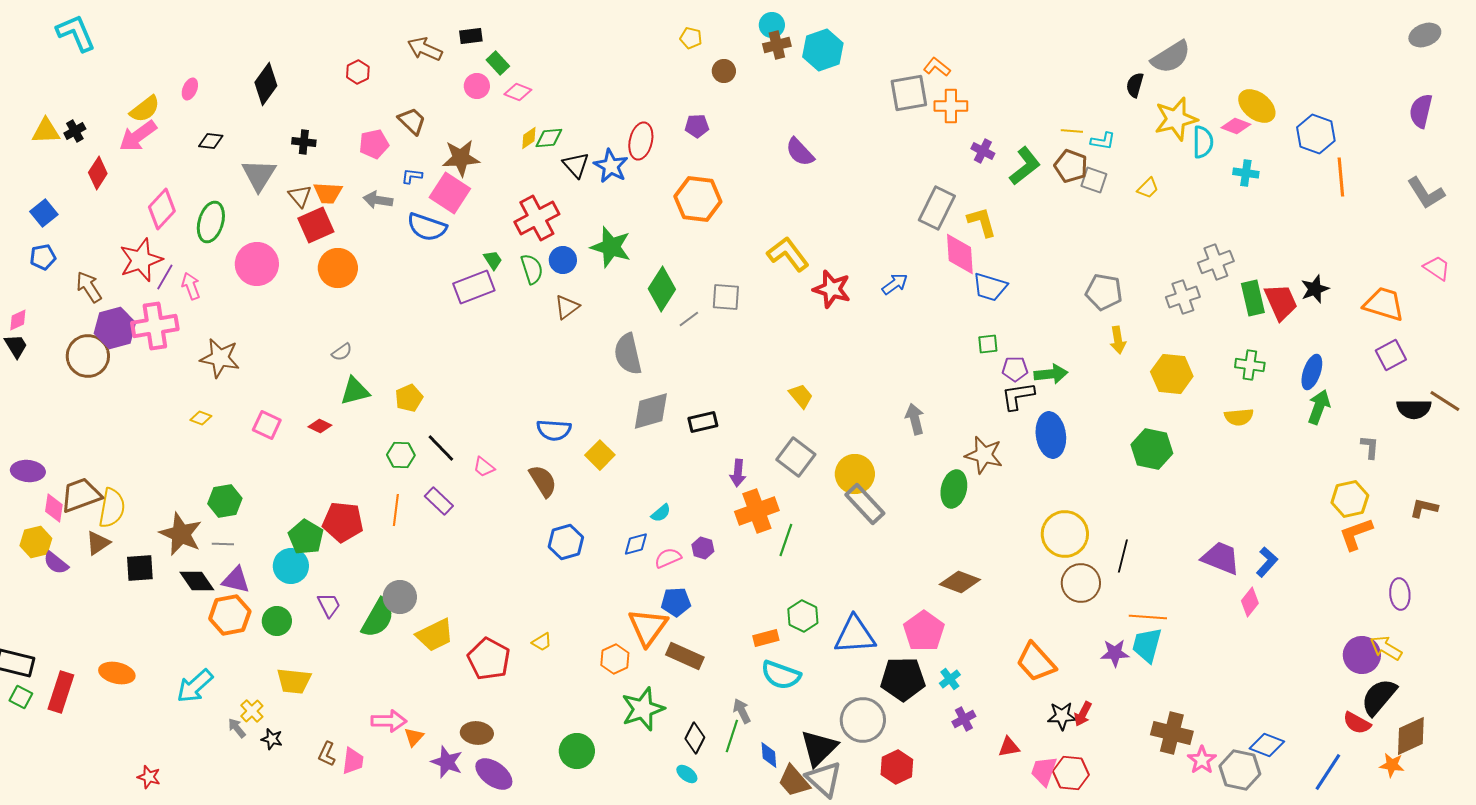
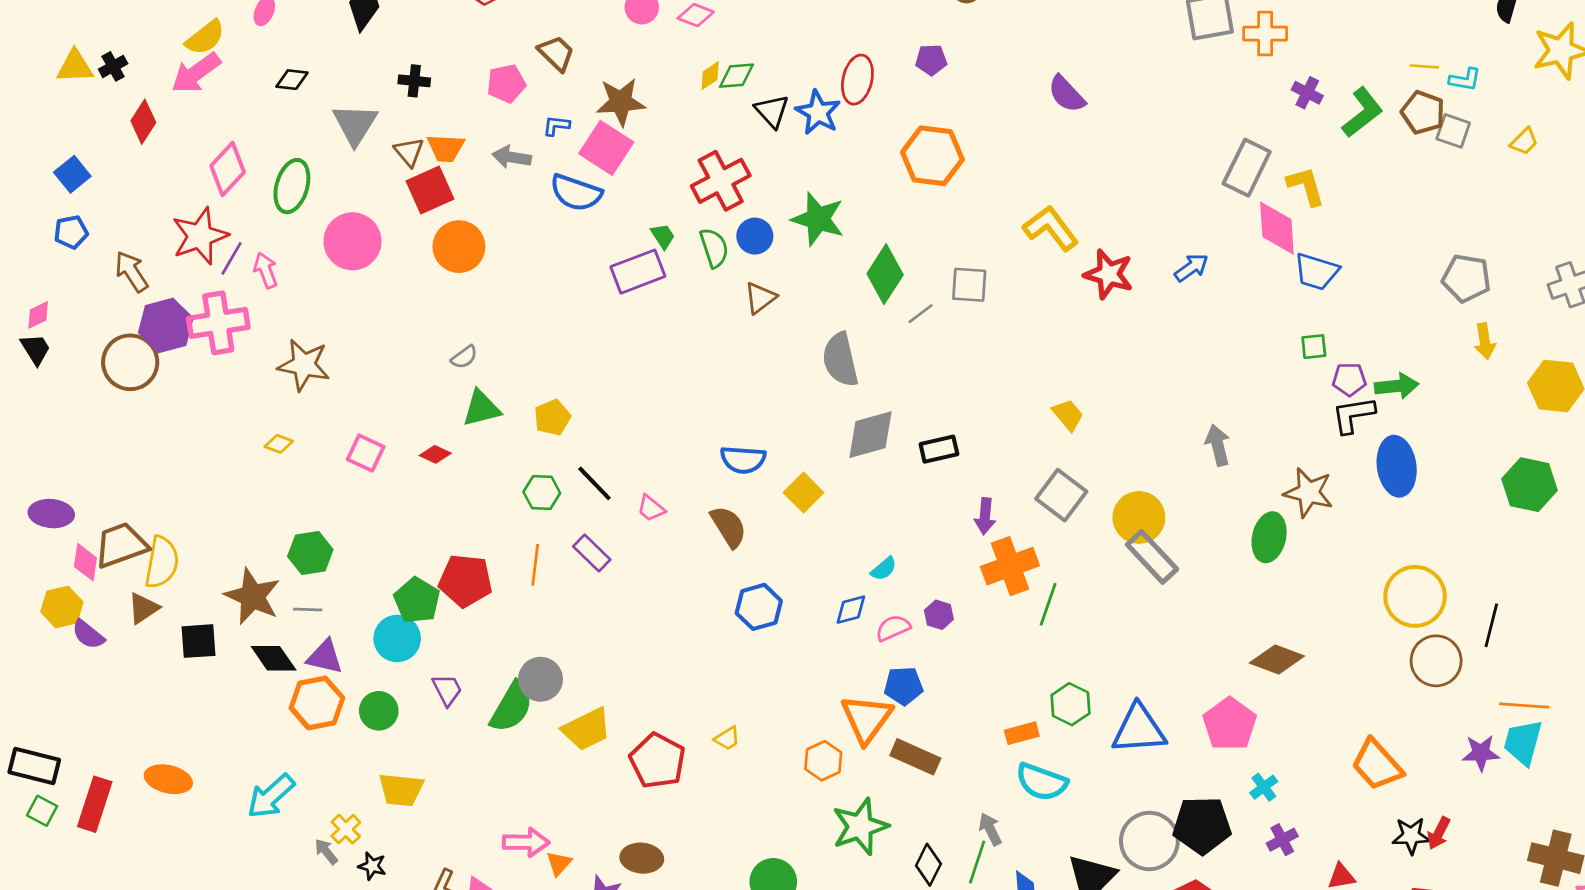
black pentagon: (903, 679) -> (1202, 825), moved

